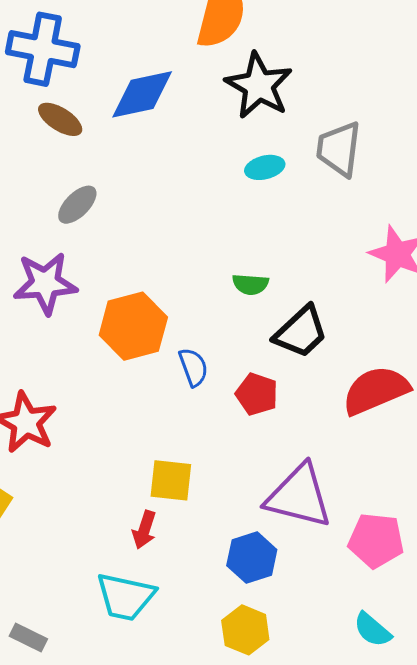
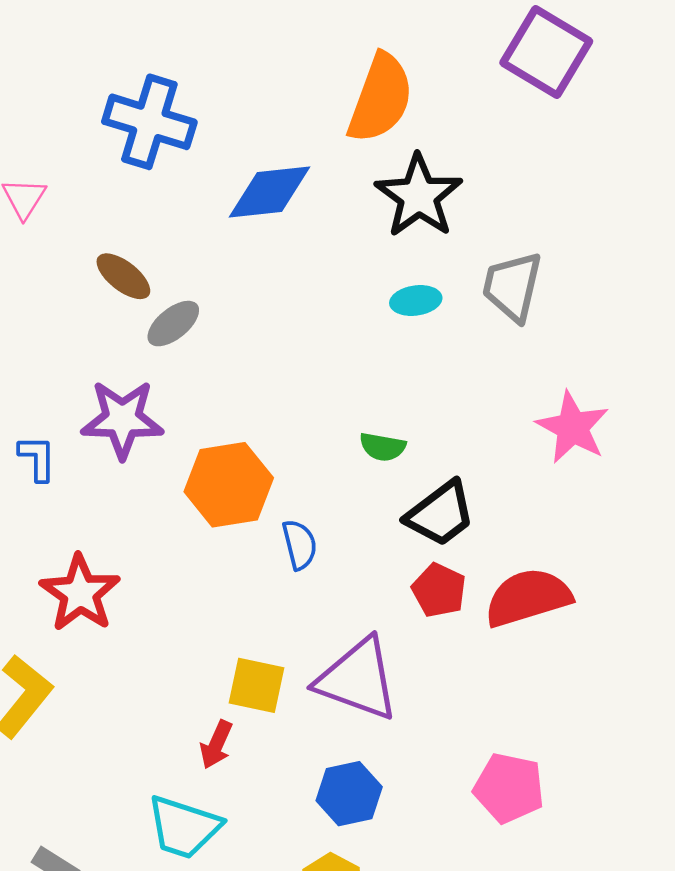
brown ellipse: (60, 119) -> (123, 276), moved
red pentagon: (257, 394) -> (439, 590), moved
purple triangle: (299, 496) -> (358, 679), moved

